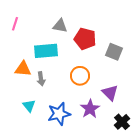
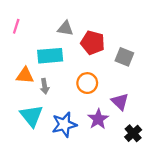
cyan triangle: (29, 106) -> (31, 116), size x1.6

